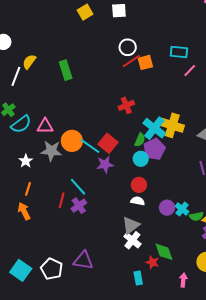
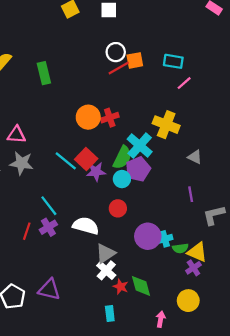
orange square: (145, 62) -> (135, 60), moved
yellow cross: (172, 125) -> (166, 125), moved
green semicircle: (140, 140) -> (122, 158), size x1.5
orange circle: (72, 141) -> (88, 117), moved
purple star: (105, 164) -> (96, 172), moved
red line: (62, 200) -> (27, 231), moved
white semicircle: (138, 201) -> (86, 226), moved, size x1.6
purple circle: (167, 208) -> (148, 236), size x1.5
cyan cross: (182, 209) -> (165, 239), turned 32
red star: (152, 262) -> (121, 287), moved

